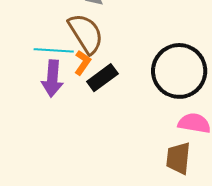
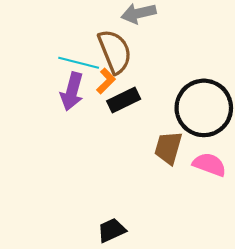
brown trapezoid: (178, 158) -> (168, 148), moved

